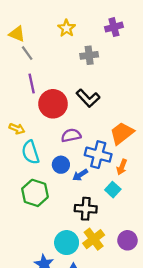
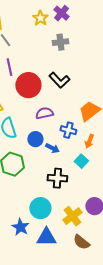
purple cross: (114, 27) -> (61, 13), moved, turned -35
blue cross: (98, 155) -> (68, 130), size x0.7
blue arrow: (80, 175) -> (52, 148), turned -120
yellow cross: (94, 239) -> (72, 216), moved

